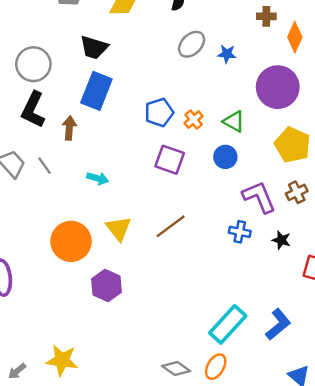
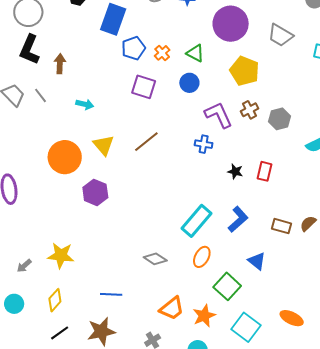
blue rectangle: (96, 91) -> (113, 19), moved
black star: (281, 240) -> (235, 172), moved
orange ellipse: (216, 367) -> (202, 257), moved

